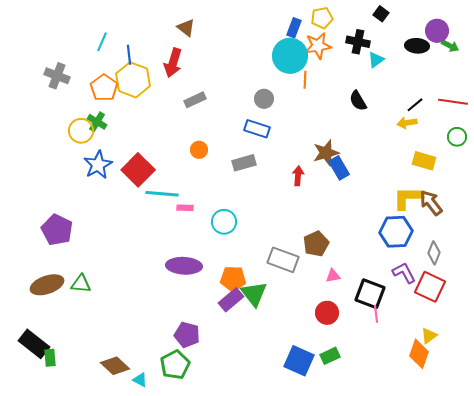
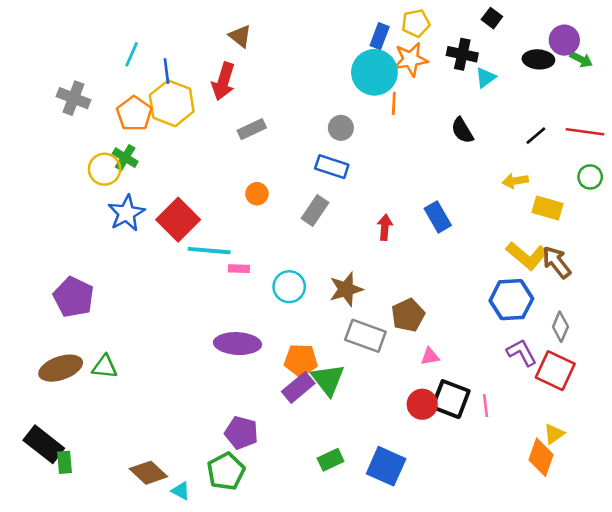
yellow arrow: (407, 123) -> (515, 181), moved
brown star: (326, 153) -> (346, 289), moved
gray rectangle: (244, 163) -> (315, 211), turned -40
yellow L-shape: (408, 198) -> (527, 256), turned -140
black square: (370, 294) -> (451, 399), moved
green rectangle: (330, 356) -> (331, 460), moved

